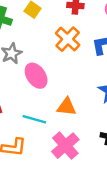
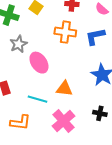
orange cross: (68, 39) -> (65, 32), turned -35

